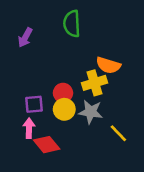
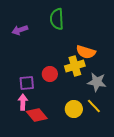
purple arrow: (25, 38) -> (20, 30), turned 42
yellow circle: (64, 109) -> (74, 109), moved
gray star: (91, 112) -> (97, 82), moved

